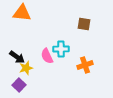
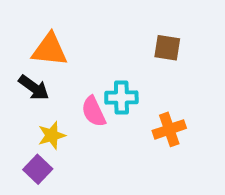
orange triangle: (22, 13) -> (50, 50), moved
black arrow: (17, 57) -> (34, 88), moved

